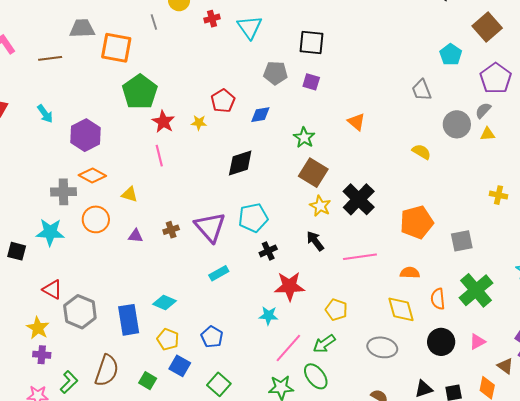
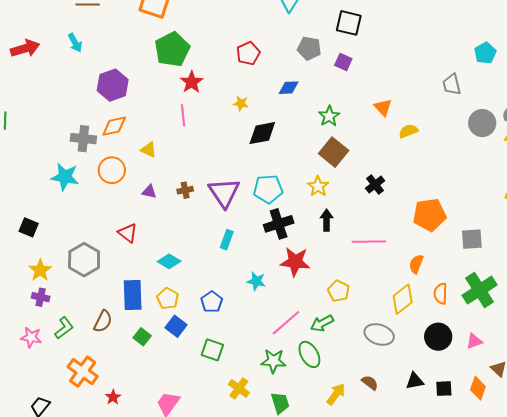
red pentagon: (223, 101) -> (248, 53), moved
cyan arrow: (45, 114) -> (75, 43), moved
yellow star: (199, 123) -> (241, 103), moved
yellow semicircle: (421, 152) -> (408, 131), moved, turned -60
orange diamond: (92, 175) -> (114, 126), turned -48
black cross: (359, 199) -> (375, 185), size x0.6
yellow star: (320, 206) -> (318, 186), moved
black arrow: (315, 241) -> (327, 220), turned 30
black square: (17, 251) -> (29, 227), moved
black cross: (268, 251) -> (279, 224), size x1.6
cyan rectangle: (219, 273) -> (227, 240), turned -48
orange semicircle: (410, 273) -> (416, 264), turned -78
red triangle: (52, 289) -> (128, 233), moved
yellow diamond: (401, 309) -> (403, 299), turned 60
cyan star: (268, 316) -> (256, 281), moved
blue rectangle: (129, 320) -> (133, 295), moved
brown semicircle: (107, 370) -> (103, 321), size x0.7
green square: (219, 384) -> (212, 350), turned -30

